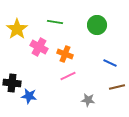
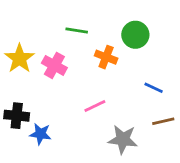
yellow star: (17, 29) -> (19, 58), moved
orange cross: (65, 54) -> (106, 57), moved
gray star: (88, 100) -> (123, 139), size x1.5

